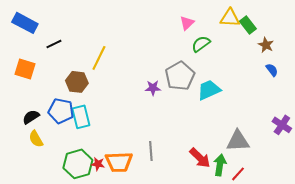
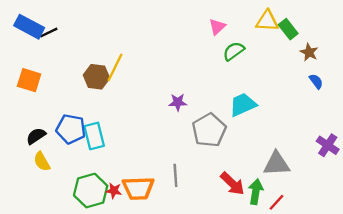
black line: (54, 44) -> (49, 33), moved
gray pentagon: (180, 76) -> (209, 130), moved
brown hexagon: (77, 82) -> (96, 77), moved

